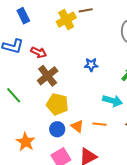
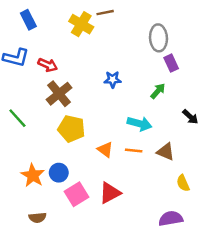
yellow cross: (66, 20) -> (81, 24), turned -30
orange line: (99, 124) -> (134, 151), moved
orange triangle: (77, 126) -> (105, 150), moved
blue circle: (57, 129) -> (59, 173), moved

